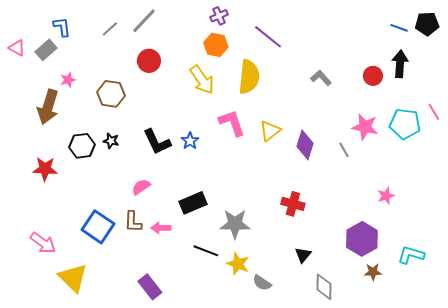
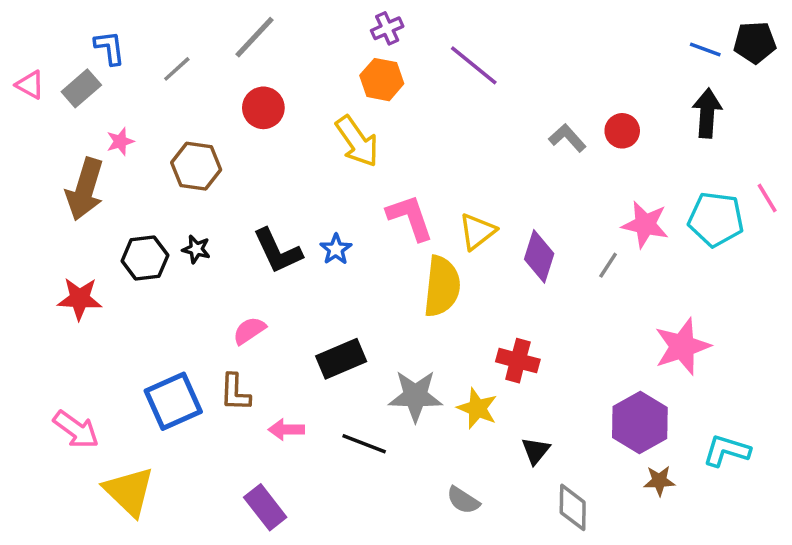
gray line: (110, 29) -> (177, 69), moved
red circle: (373, 76) -> (622, 131), moved
yellow semicircle: (249, 77) -> (442, 286), moved
gray line: (344, 150) -> (608, 265), turned 63
pink star: (386, 196) -> (682, 346), size x1.8
blue square: (98, 227) -> (173, 401), turned 32
pink arrow: (161, 228) -> (286, 430), moved
yellow star: (238, 264) -> (477, 408), moved

